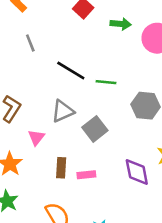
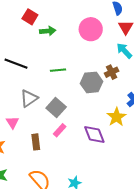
green arrow: (121, 24) -> (48, 31), moved
black line: (71, 71) -> (16, 64), moved
pink rectangle: (86, 175) -> (60, 130), moved, turned -32

